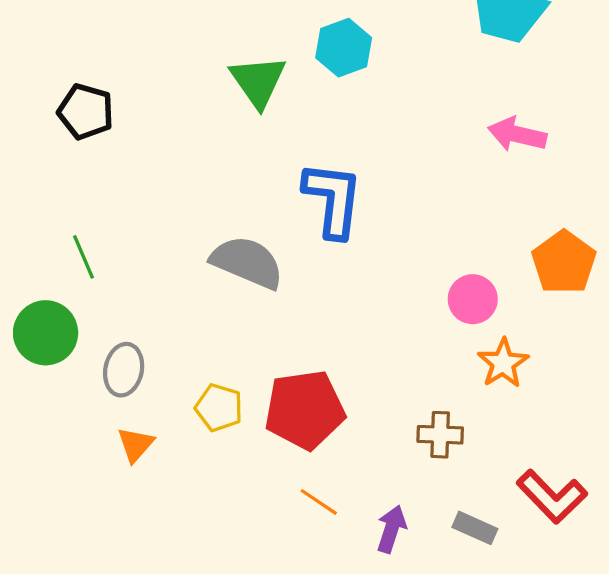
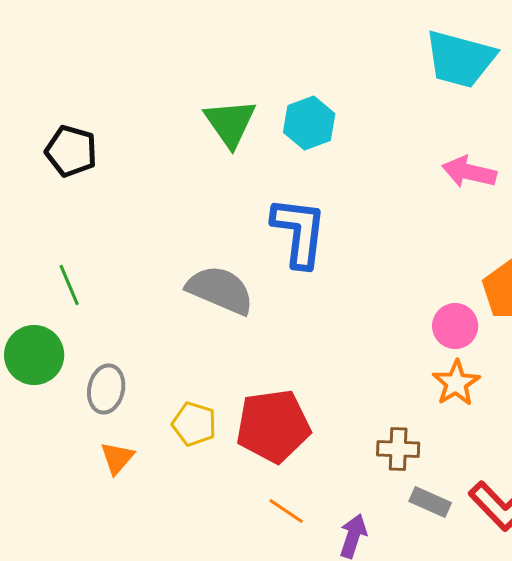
cyan hexagon: (344, 48) -> (309, 123), moved
pink circle: (473, 299) -> (455, 326), moved
gray rectangle: (475, 528) -> (430, 502), moved

